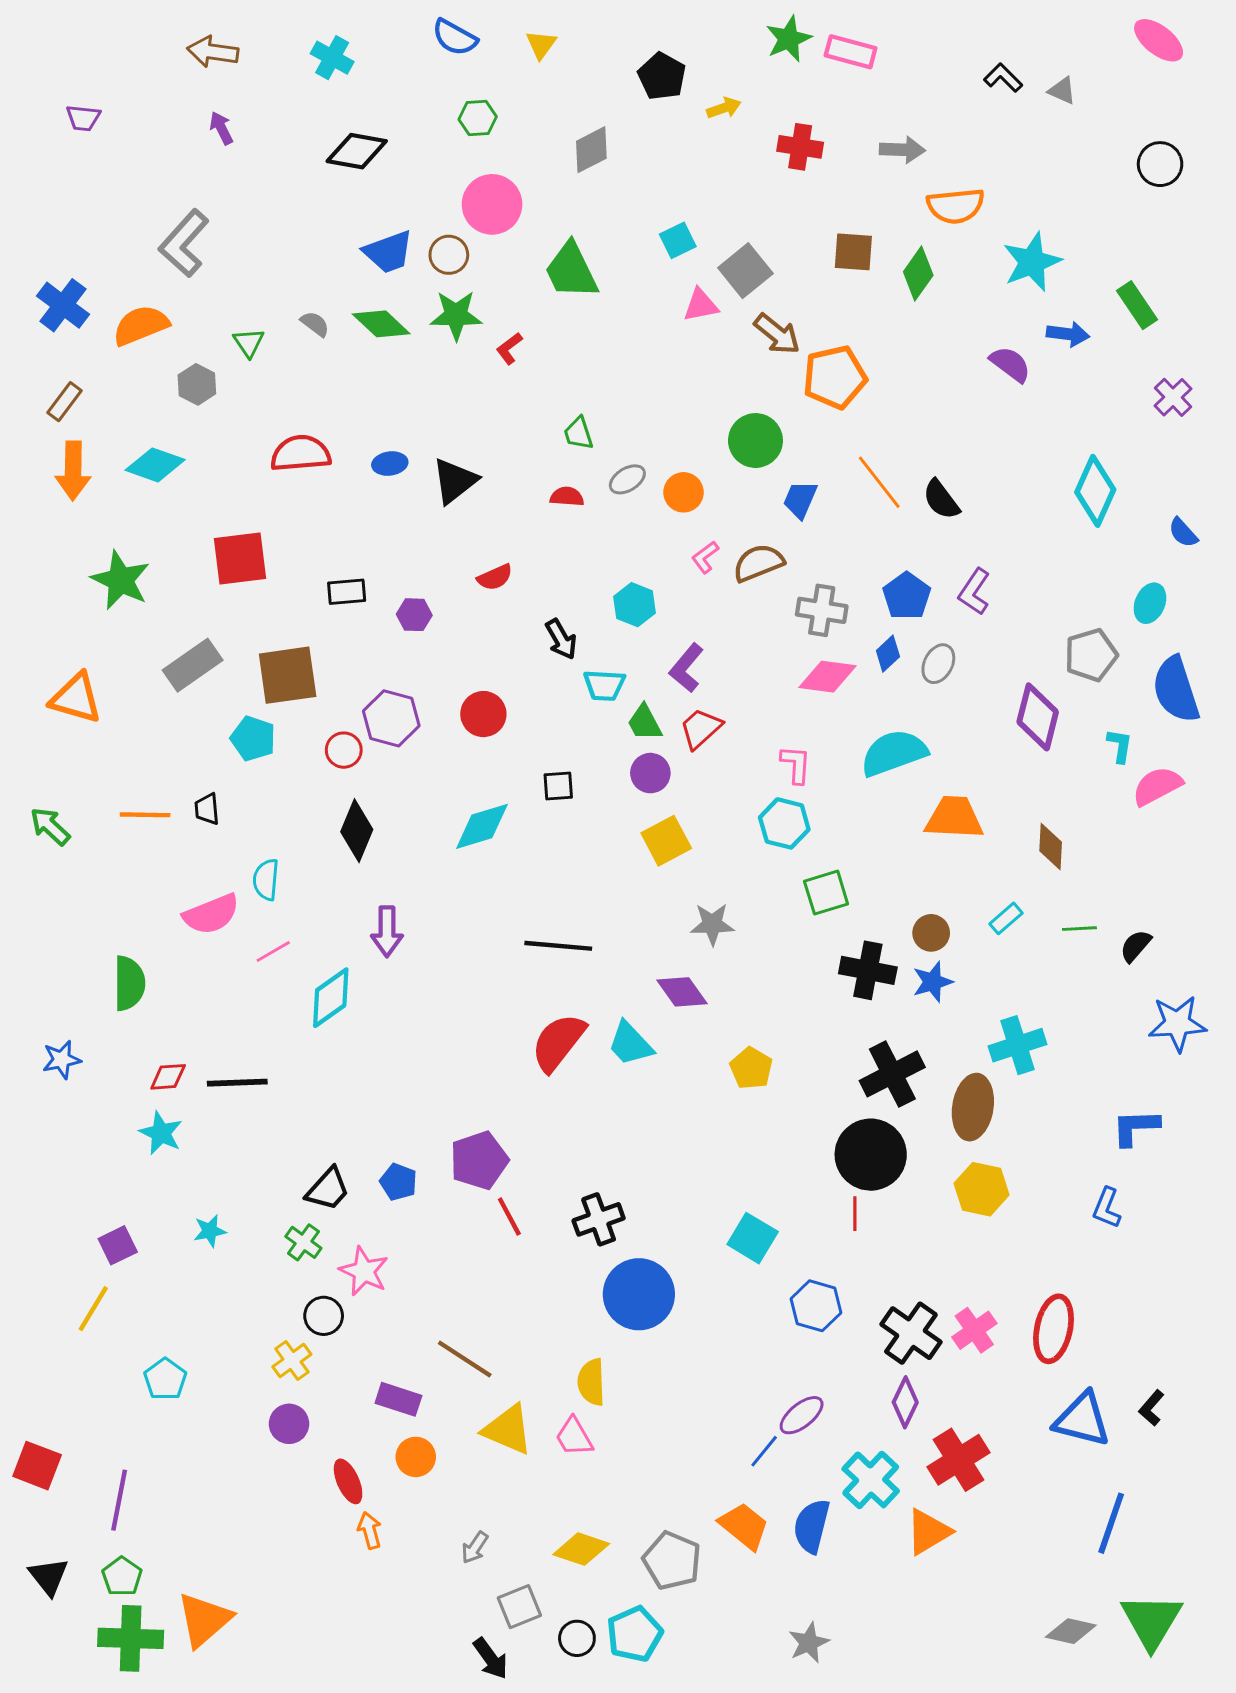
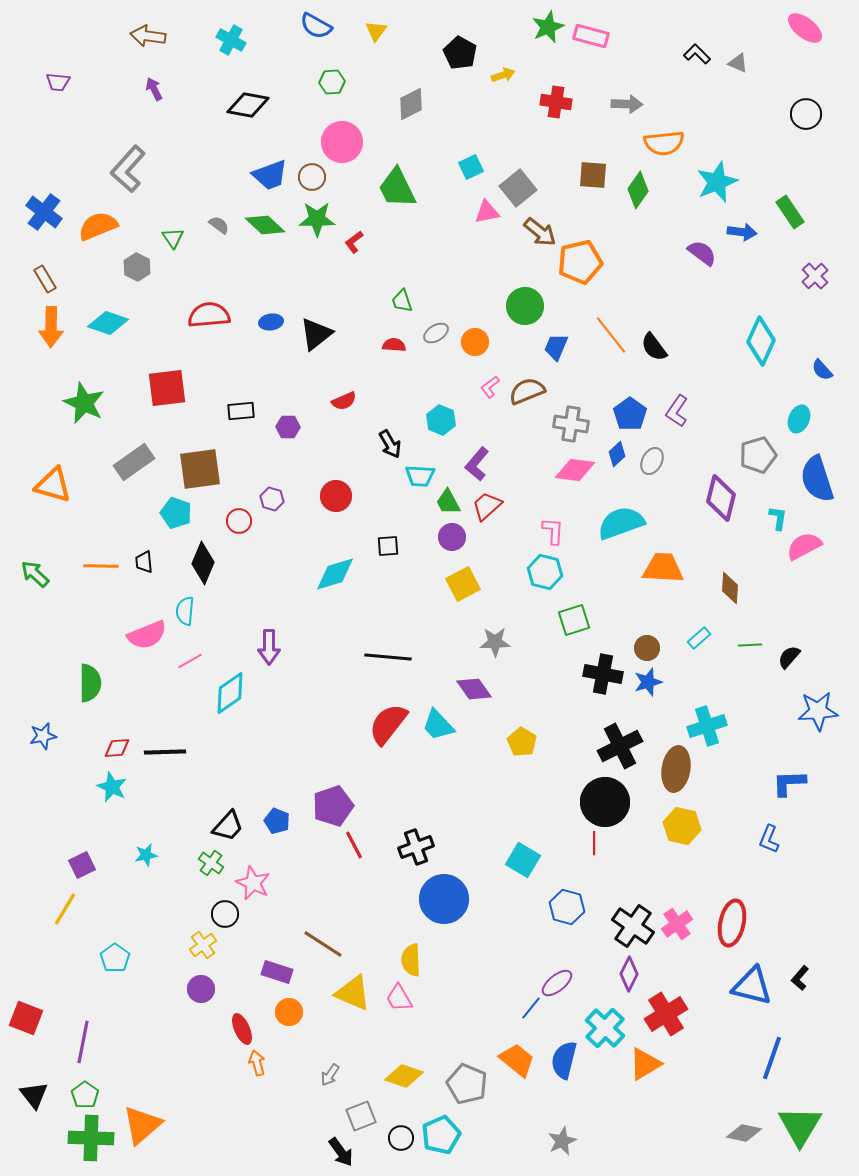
brown rectangle: (64, 402) -> (45, 279), turned -68
purple hexagon: (391, 718) -> (272, 499), size x0.6
black diamond: (357, 831) -> (203, 563), moved

